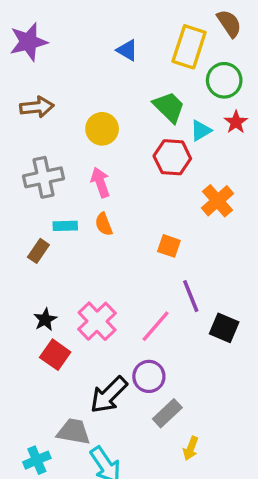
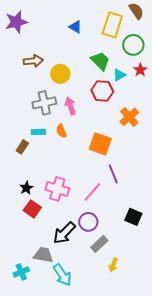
brown arrow: (37, 107) -> (33, 61), moved
gray cross: (43, 177) -> (44, 103), moved
pink arrow: (100, 182) -> (70, 106), moved
orange square: (169, 246) -> (100, 144), size x1.6
pink cross: (97, 321) -> (57, 189), turned -30
black square: (224, 328) -> (133, 217), moved

